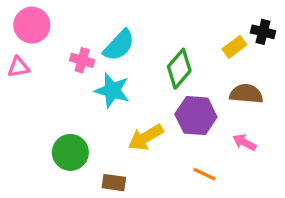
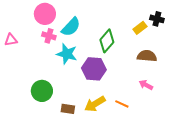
pink circle: (32, 25) -> (45, 14), moved
purple hexagon: (196, 116) -> (94, 69), moved
yellow arrow: (146, 137) -> (95, 104), moved

